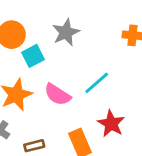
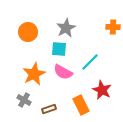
cyan square: (33, 56) -> (59, 49), moved, turned 35

